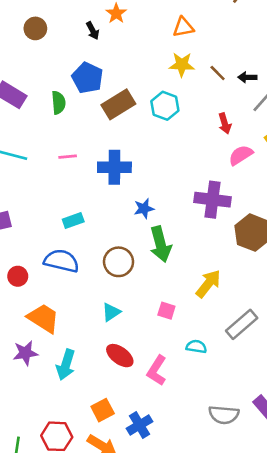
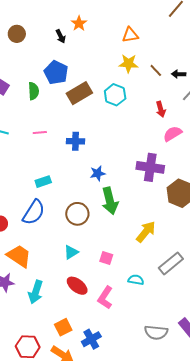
blue cross: (114, 167) -> (76, 141), size x0.7
blue semicircle: (61, 261) -> (34, 212), turned 108
pink square: (166, 311) -> (106, 258), moved

